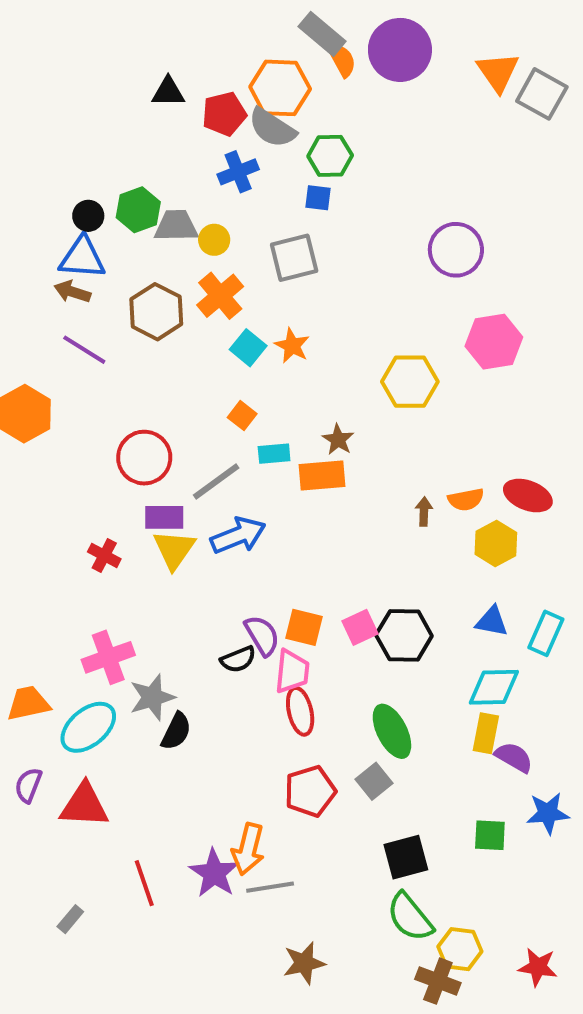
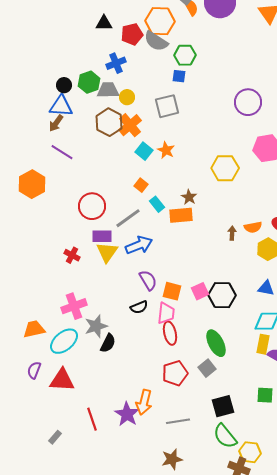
blue cross: (238, 172) -> (116, 63), moved
brown arrow: (72, 292) -> (56, 123), turned -72
brown hexagon: (156, 312) -> (109, 122), moved
cyan rectangle: (274, 454) -> (157, 204), turned 56
purple semicircle: (262, 635) -> (148, 280), moved
gray line: (270, 887) -> (178, 421), moved

